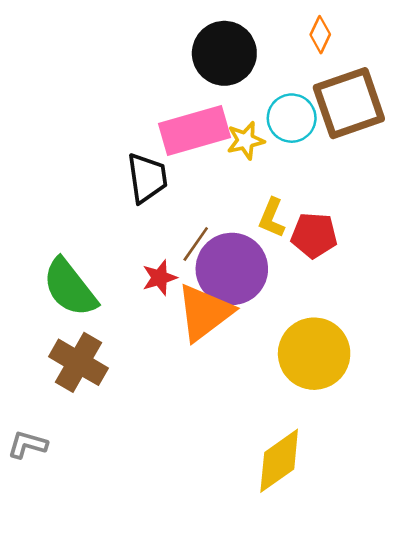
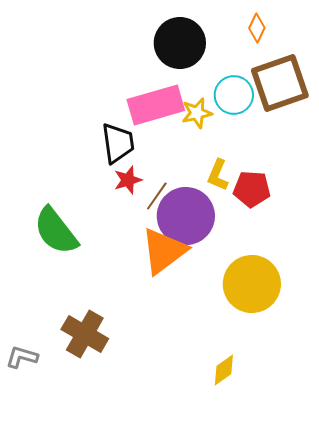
red star: (160, 278) -> (128, 180), moved
brown cross: (79, 362) -> (85, 334), moved
yellow diamond: (279, 461) -> (224, 370), size x0.6

